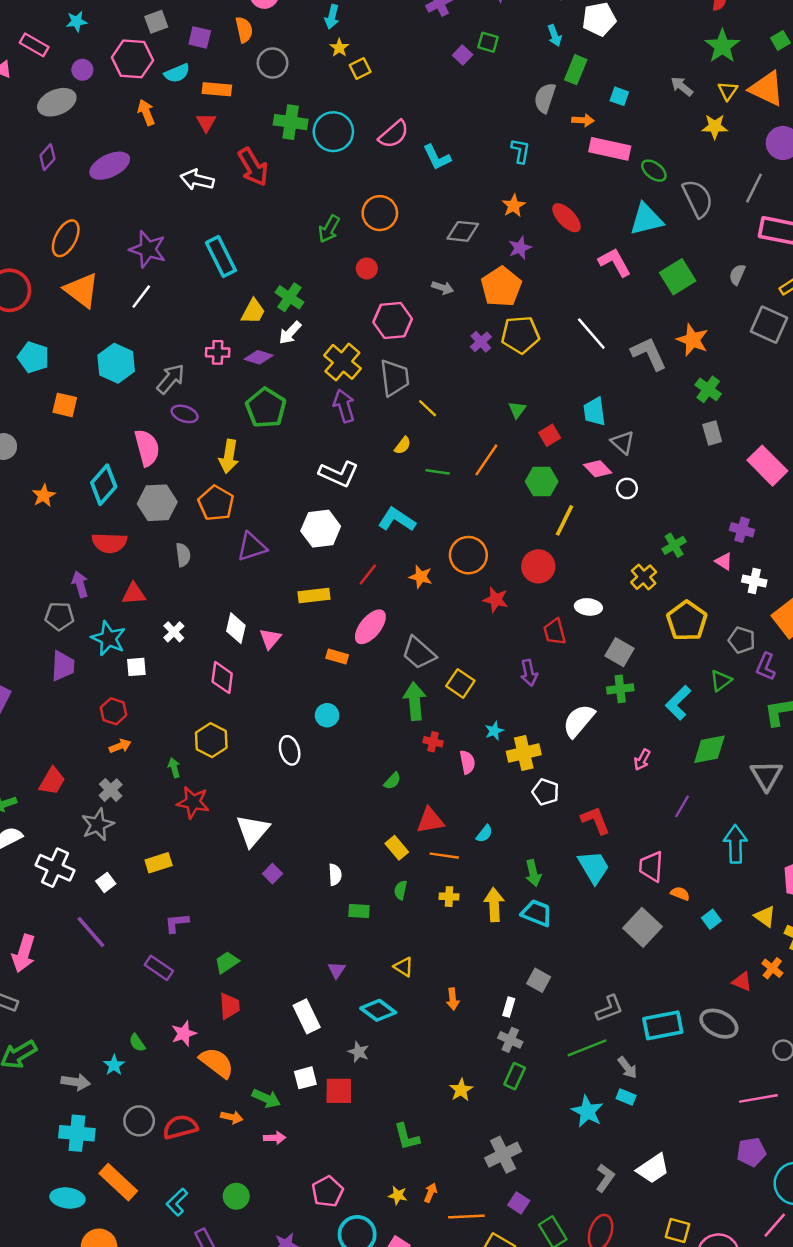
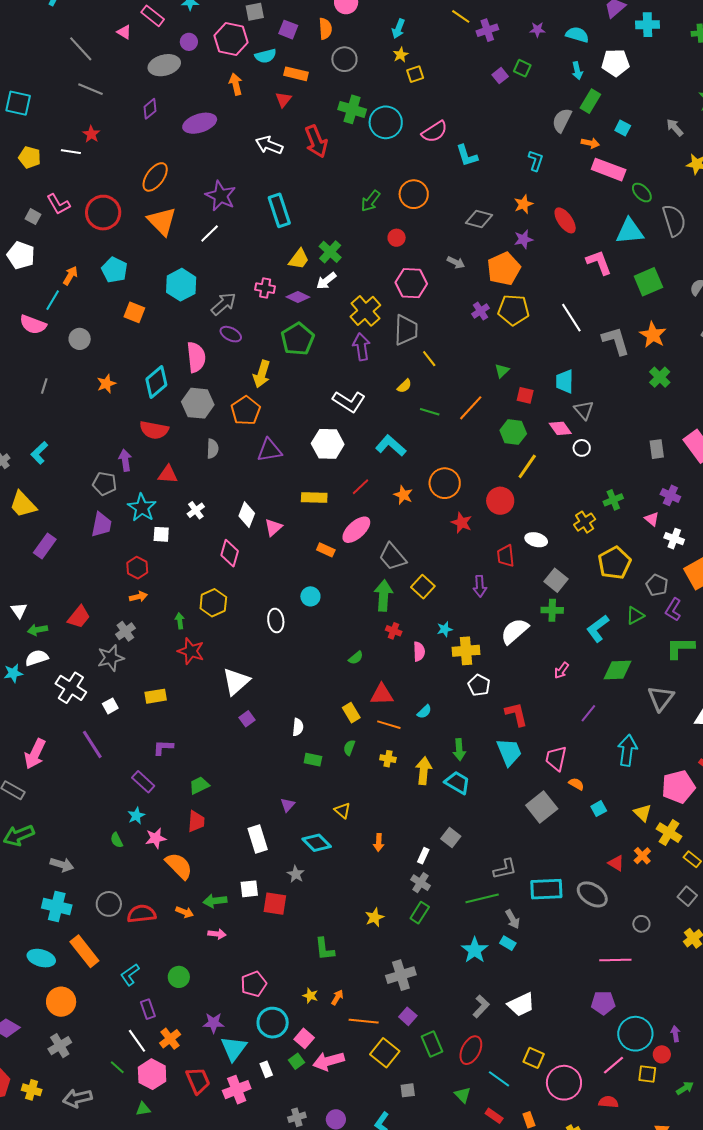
gray rectangle: (712, 433) -> (657, 449), moved
red square: (550, 435) -> (525, 395), turned 36
cyan star: (114, 1065) -> (136, 816), moved
green arrow: (266, 1098) -> (215, 901), turned 140

